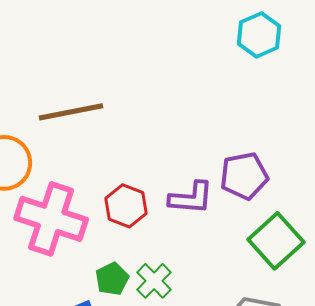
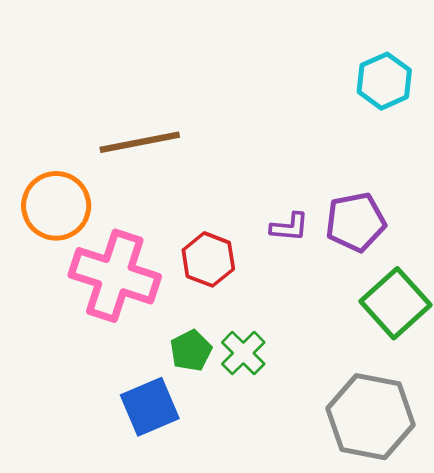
cyan hexagon: (259, 35) -> (384, 81), moved
purple L-shape: (191, 198) -> (289, 227), moved, size x0.7

